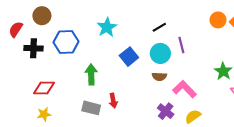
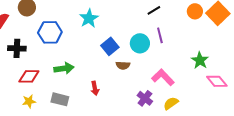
black line: (159, 27) -> (154, 10), moved
black cross: (34, 48) -> (17, 48), moved
green arrow: (91, 74) -> (64, 68), moved, turned 84
brown semicircle: (159, 77) -> (123, 65), moved
gray rectangle: (91, 108) -> (60, 99), moved

